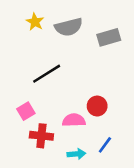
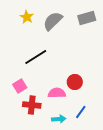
gray semicircle: (69, 27) -> (53, 21), turned 150
gray rectangle: (109, 37) -> (87, 18), moved

